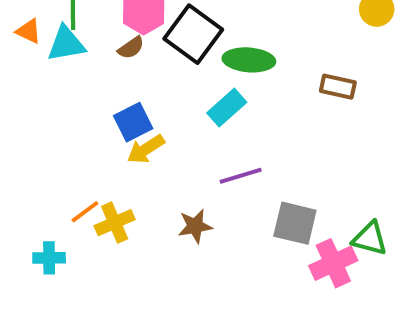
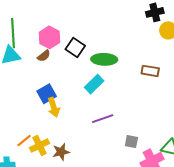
black square: (193, 34) -> (75, 47), size x0.7
yellow arrow: (146, 149) -> (54, 107), turned -72
gray square: (295, 223) -> (131, 142), size x0.6
brown star: (195, 226) -> (61, 152), moved

